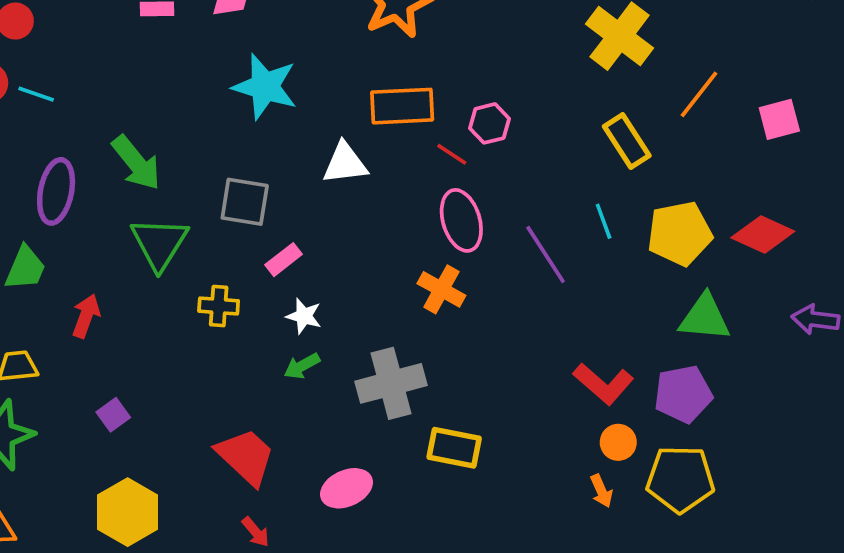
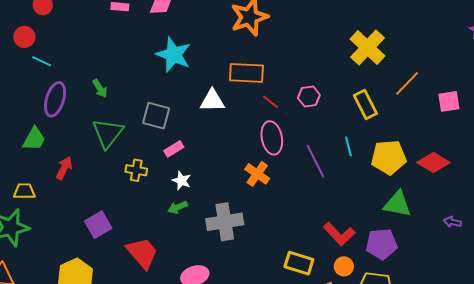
cyan line: (36, 94) -> (42, 61), moved
pink hexagon: (490, 123) -> (309, 96), moved
green arrow: (136, 163) -> (100, 88), size x0.6
purple arrow: (815, 319) -> (452, 222), moved, size x0.7
purple square: (113, 415) -> (98, 225), moved, size x1.5
yellow rectangle: (454, 448) -> (299, 263), moved

